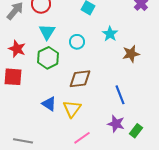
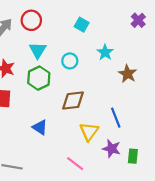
brown star: (131, 54) -> (128, 74), turned -30
yellow triangle: (72, 109) -> (89, 132), moved
green rectangle: (136, 131) -> (133, 156), turned -32
pink line: (82, 138) -> (75, 164), turned 72

